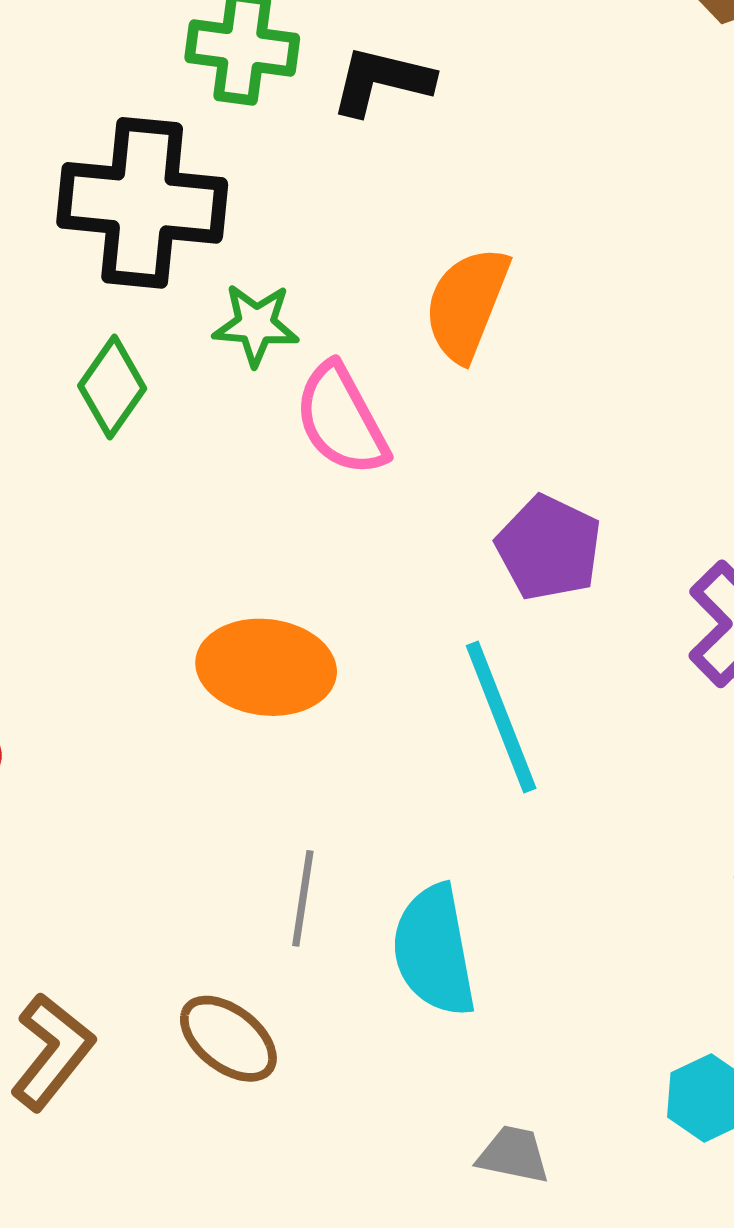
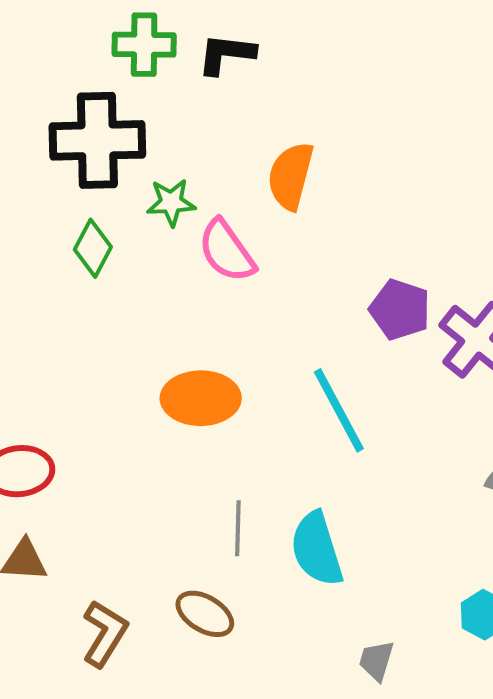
purple pentagon: (549, 548) -> (400, 310), moved
gray trapezoid: (513, 1155) -> (376, 661), turned -78

